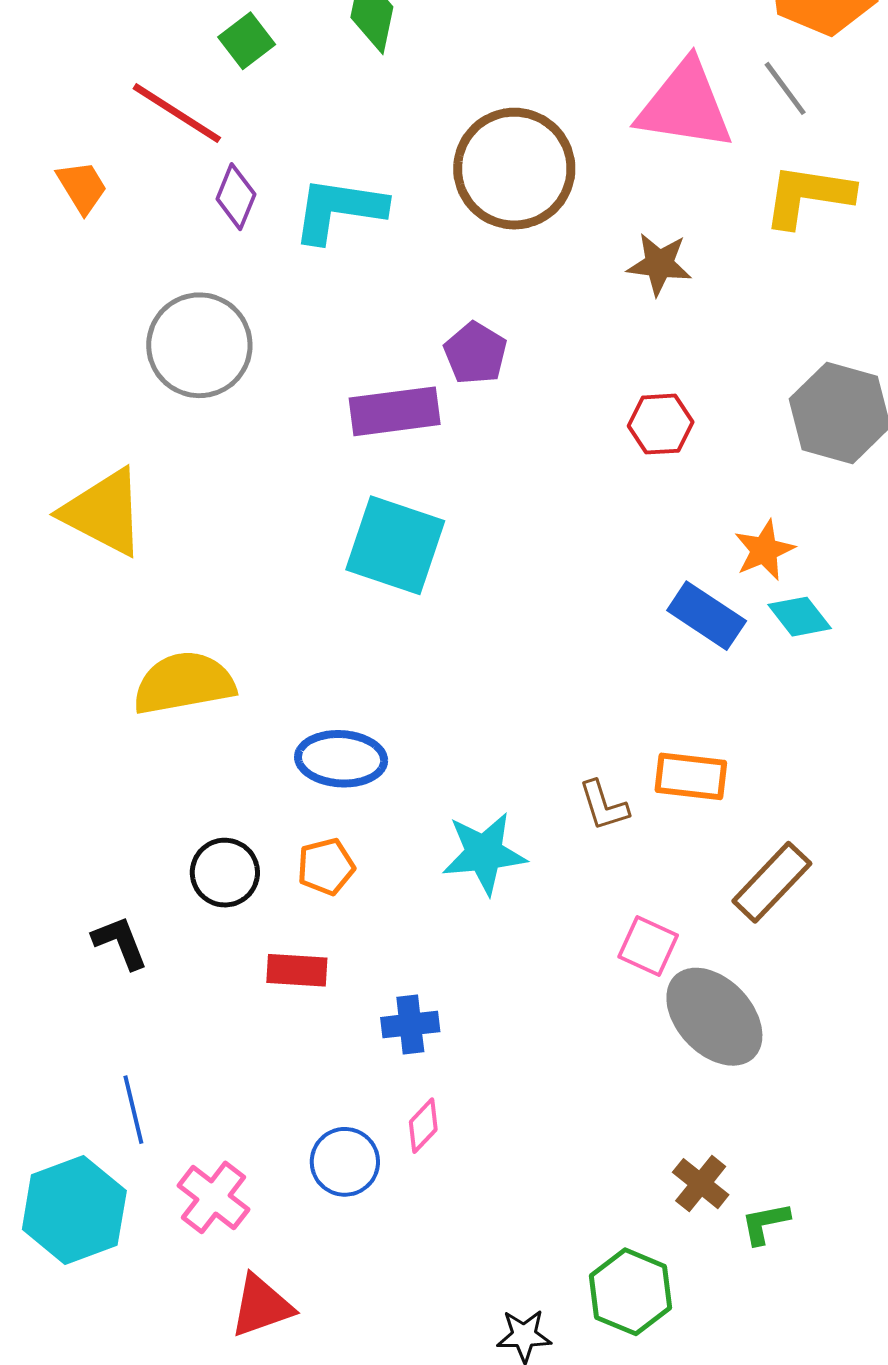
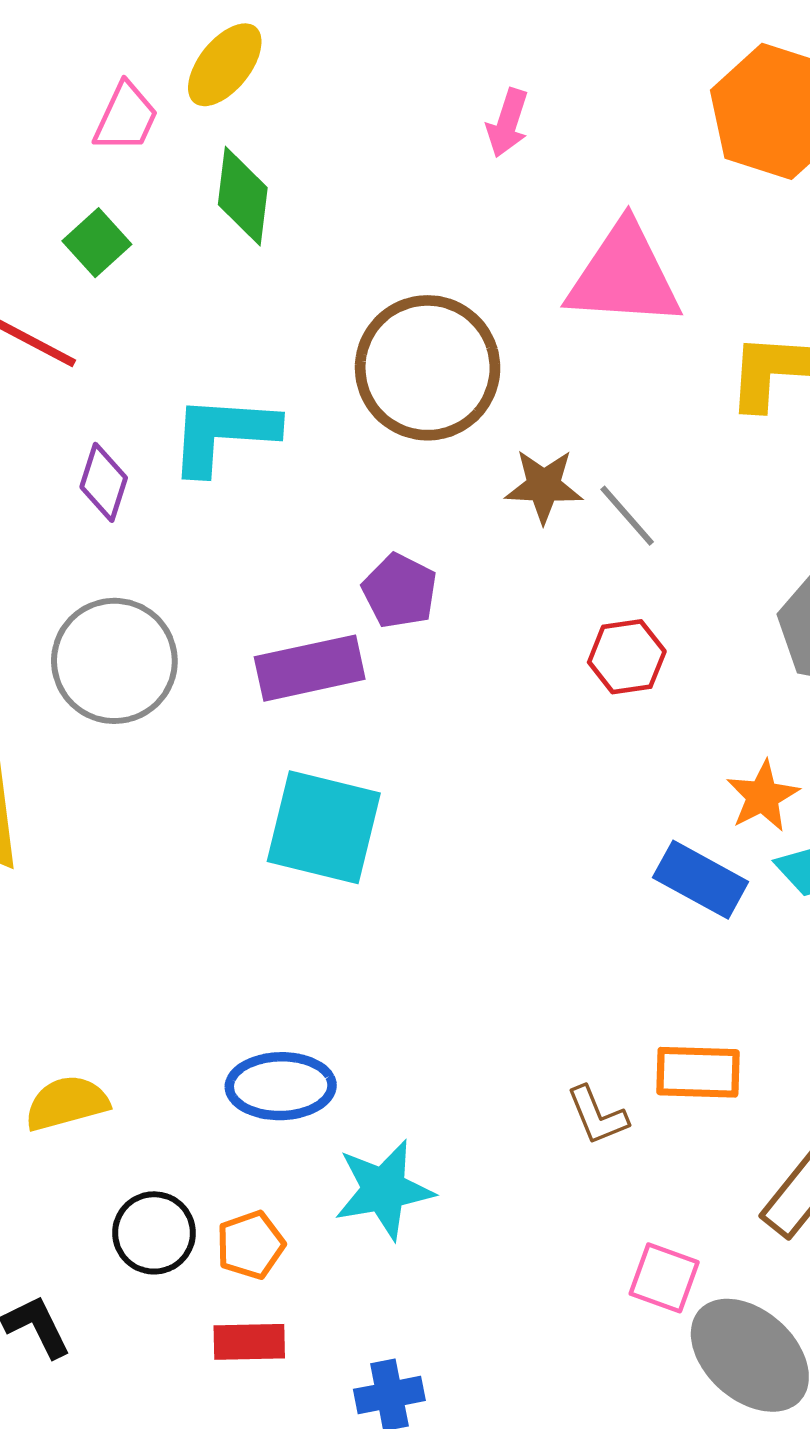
gray line: (785, 88) -> (627, 516), moved
purple diamond: (236, 197) -> (104, 482), moved
brown star: (659, 264) -> (544, 486), moved
gray circle: (199, 345) -> (114, 661), moved
yellow semicircle: (184, 683) -> (67, 1103), moved, size x0.7
cyan star: (484, 853) -> (384, 1190), moved
orange pentagon: (326, 867) -> (250, 1245), moved

